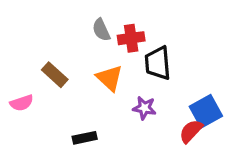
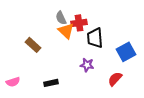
orange triangle: (110, 78) -> (66, 31), moved
pink semicircle: (22, 103) -> (13, 82), moved
blue square: (206, 111) -> (126, 52), moved

